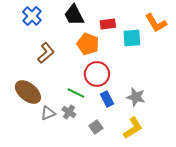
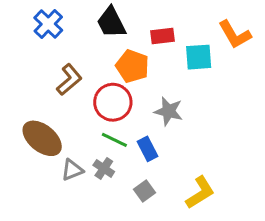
red circle: (97, 74) -> (113, 102), moved
gray star: (136, 97) -> (169, 111), moved
blue rectangle: (107, 99) -> (147, 149), moved

